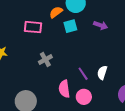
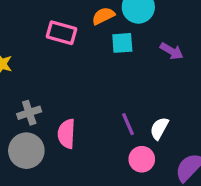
gray cross: (45, 60) -> (29, 113), moved
pink semicircle: (64, 89) -> (67, 134), moved
pink circle: (84, 97) -> (142, 159), moved

